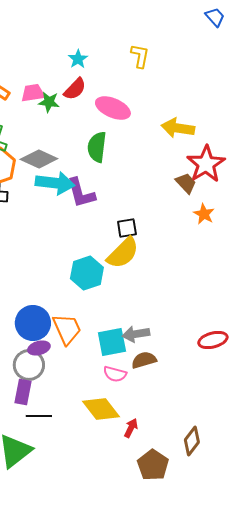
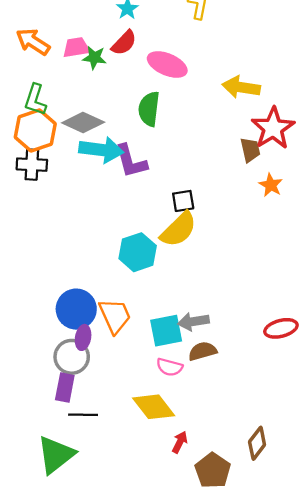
brown trapezoid: (186, 183) -> (250, 150), turned 30
purple ellipse: (39, 348) -> (83, 337), turned -65
red arrow: (131, 428) -> (180, 442), moved

